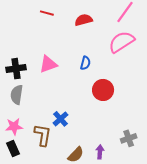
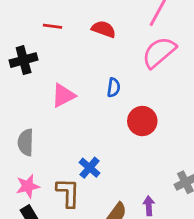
red semicircle: (84, 20) -> (104, 29), turned 42
black cross: (16, 69) -> (24, 60), moved

